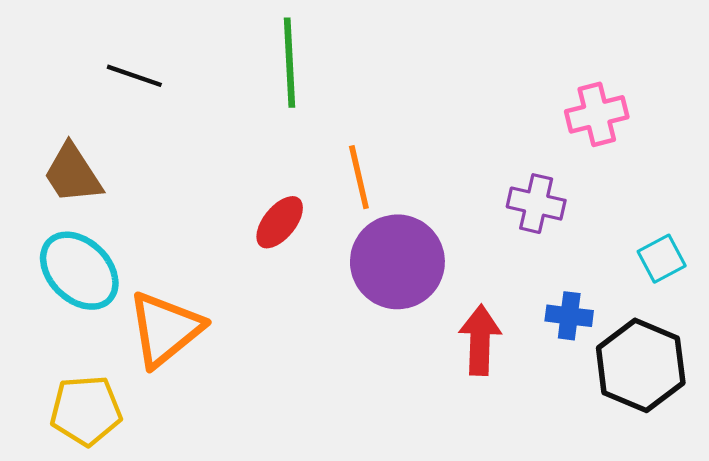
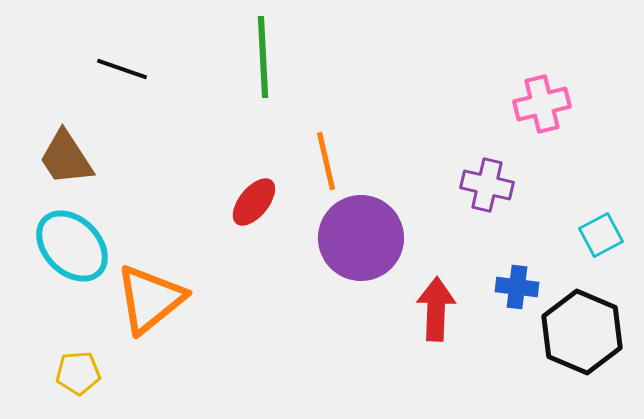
yellow pentagon: (86, 410) -> (78, 373), size x0.7

